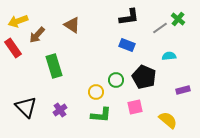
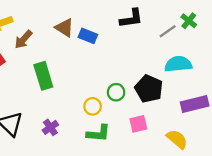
blue rectangle: (127, 45) -> (88, 36), moved
cyan semicircle: (169, 56) -> (178, 64), size x1.6
purple rectangle: (183, 90) -> (195, 104), size x1.6

